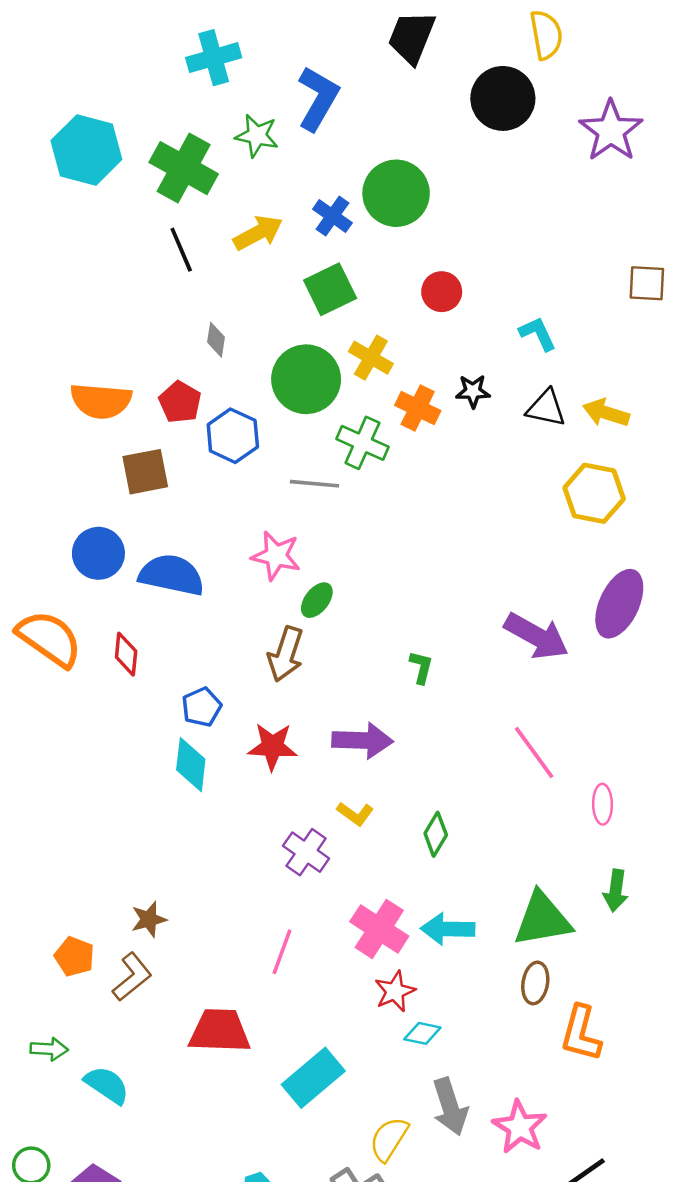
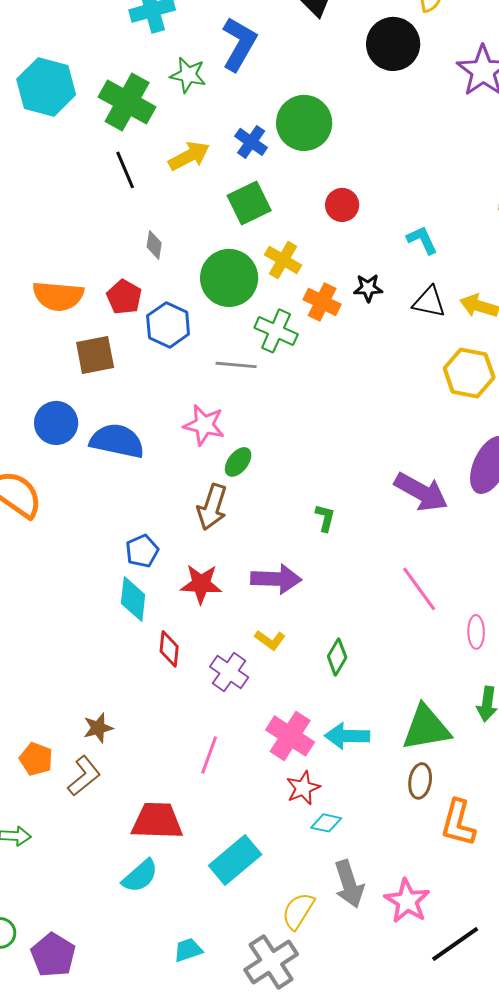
red diamond: (126, 654) -> (169, 649), moved
cyan semicircle: (107, 1085) -> (140, 876), moved, turned 105

